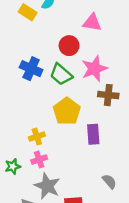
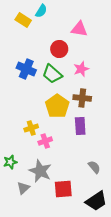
pink star: (94, 69) -> (81, 69), size x0.7
brown cross: (108, 95) -> (82, 98), moved
pink cross: (39, 160) -> (45, 141), moved
green star: (13, 166) -> (10, 162), moved

